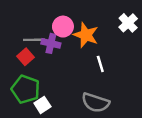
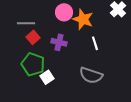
gray line: (34, 40) -> (26, 23), moved
purple cross: (51, 43) -> (59, 42), moved

